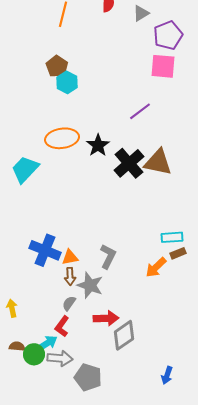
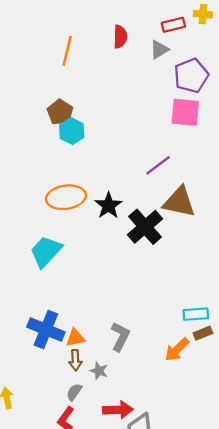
brown triangle: (158, 162) -> (179, 202), moved
cyan trapezoid: (25, 169) -> (46, 252), moved
gray star: (90, 285) -> (99, 371), size x0.6

